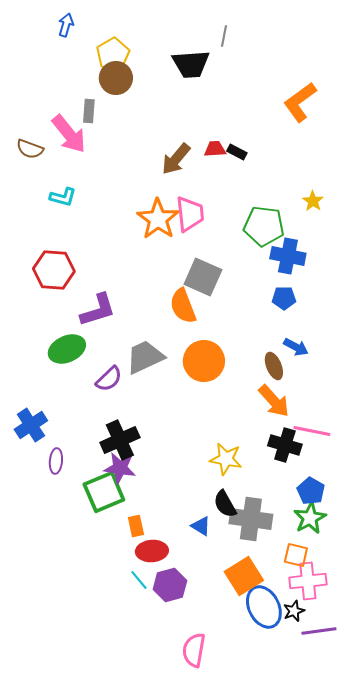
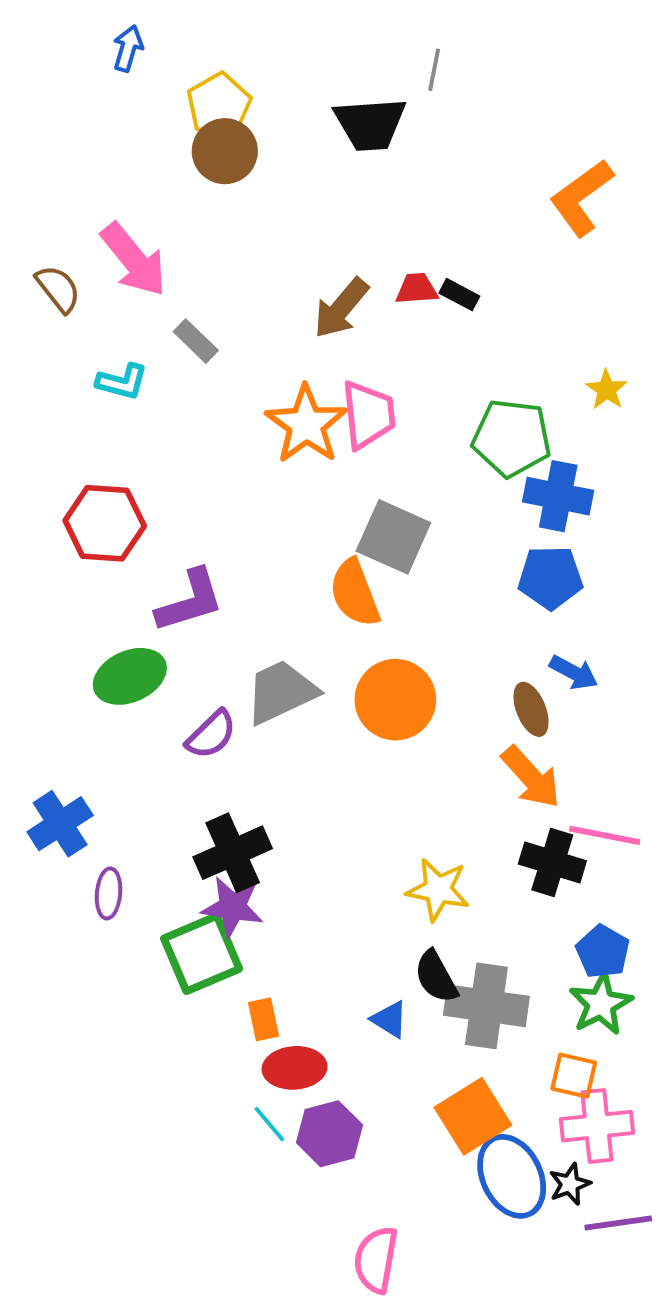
gray rectangle: (89, 111) -> (196, 341), moved, turned -50
brown semicircle: (30, 149) -> (58, 289), turned -148
blue pentagon: (284, 298) -> (550, 578), size x1.4

